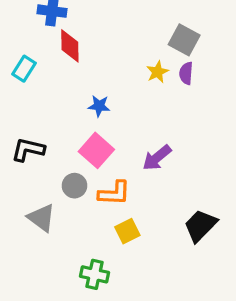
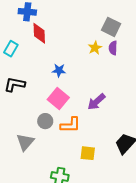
black L-shape: (28, 150) -> (15, 84), moved
gray triangle: (41, 218) -> (25, 142), turned 36
yellow square: (127, 231) -> (88, 153), moved, turned 35

